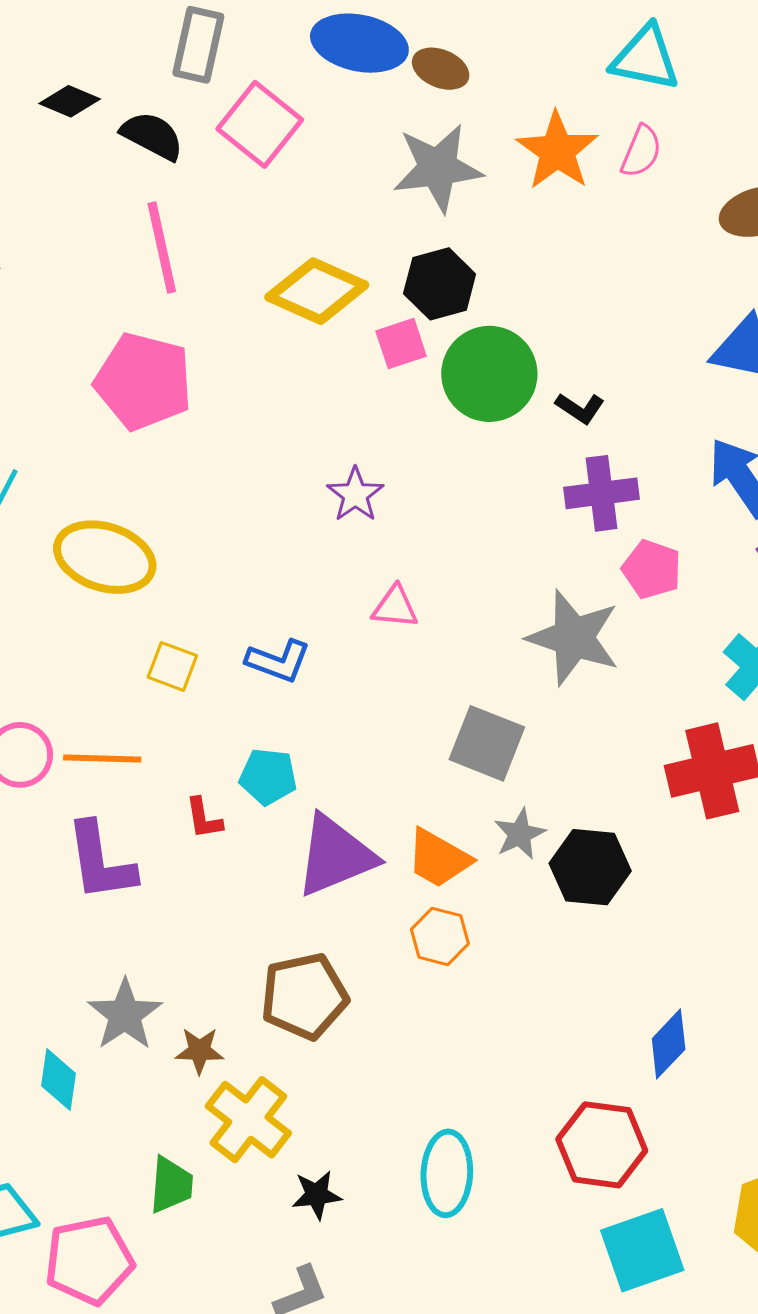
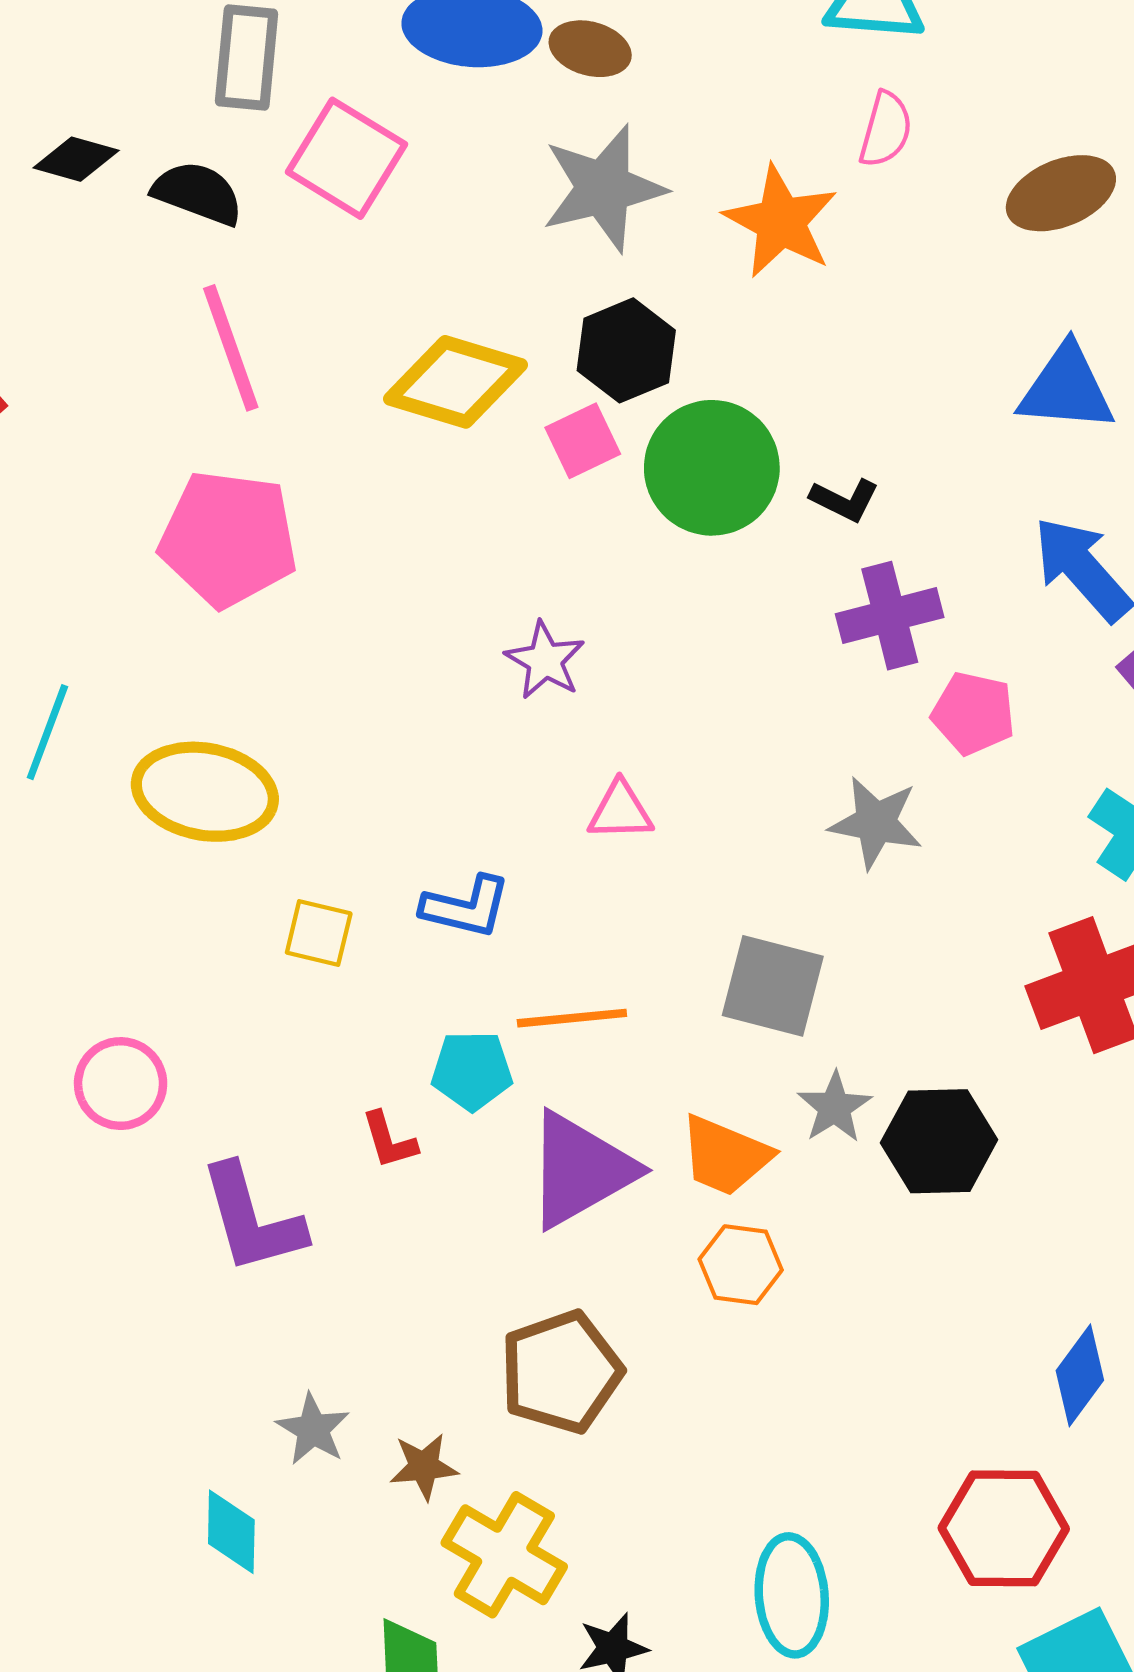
orange star: (557, 151) -> (781, 221), moved
gray star: (574, 638) -> (876, 823), size x0.7
orange line: (102, 758) -> (572, 1018), moved
gray star: (125, 1015) -> (313, 1429), size x0.7

